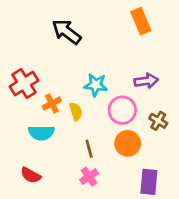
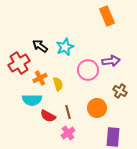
black arrow: (67, 32) -> (40, 46), moved, size x0.7
cyan star: (96, 85) -> (65, 47), moved, turned -30
pink circle: (122, 110) -> (88, 70), moved
red semicircle: (31, 175) -> (48, 116), moved

